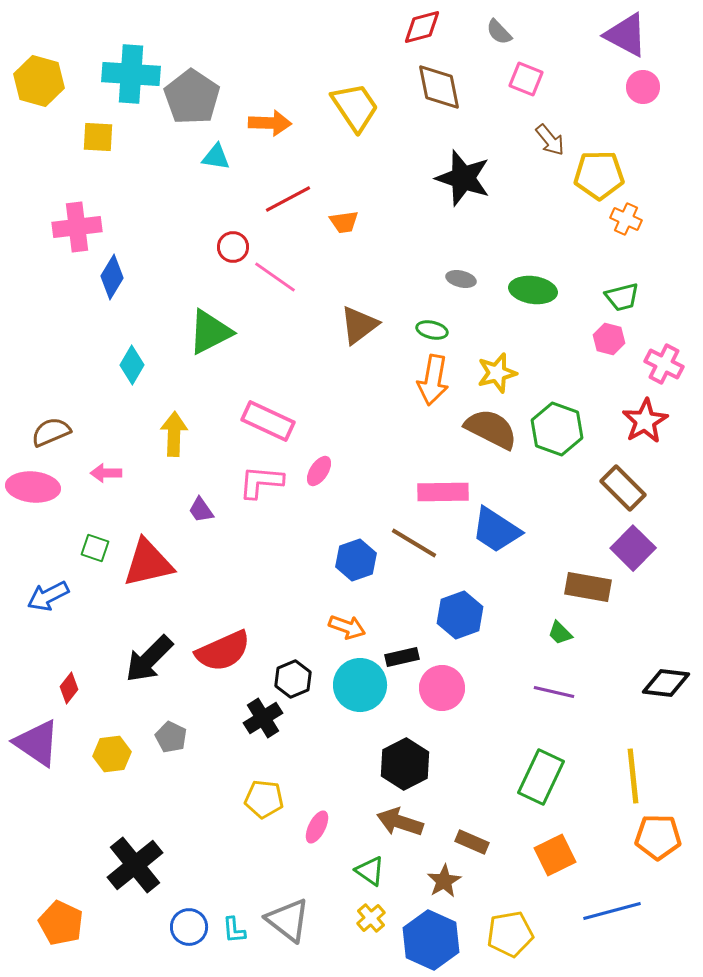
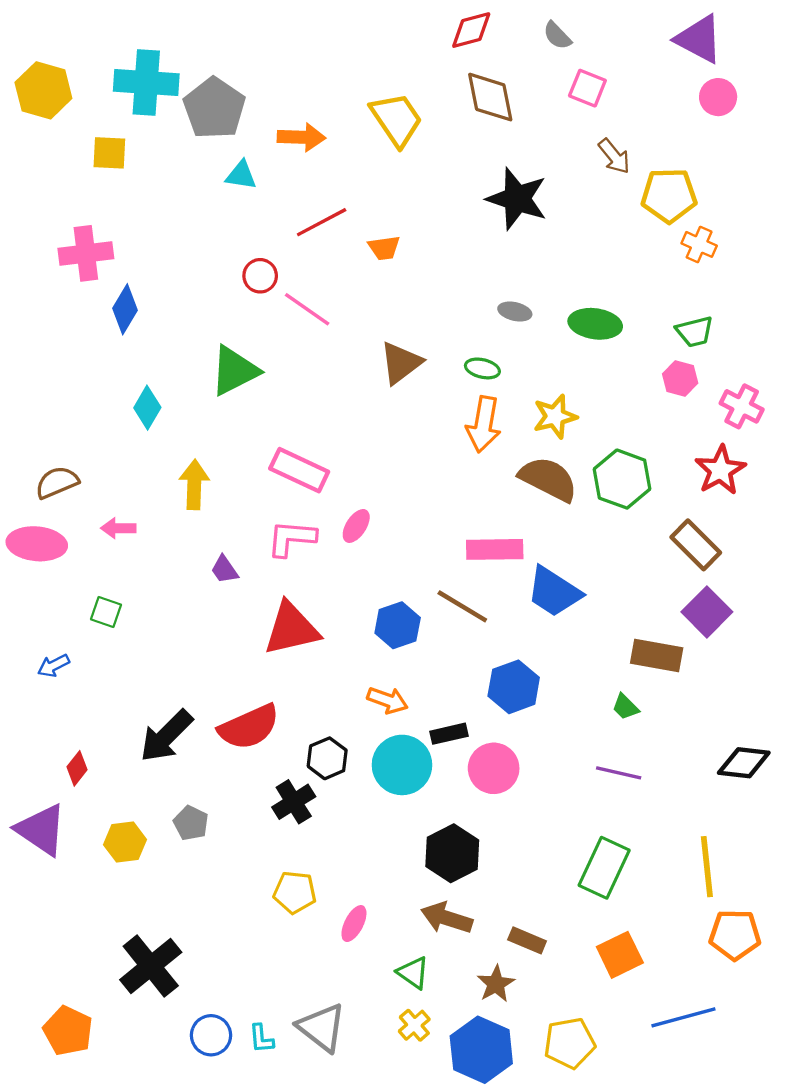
red triangle: (148, 563) -> (291, 629), moved
blue arrow: (48, 596) -> (54, 666), size x0.7

